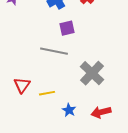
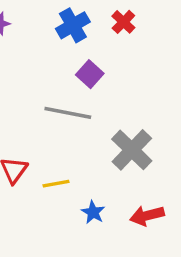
purple square: (67, 28) -> (90, 74), turned -35

